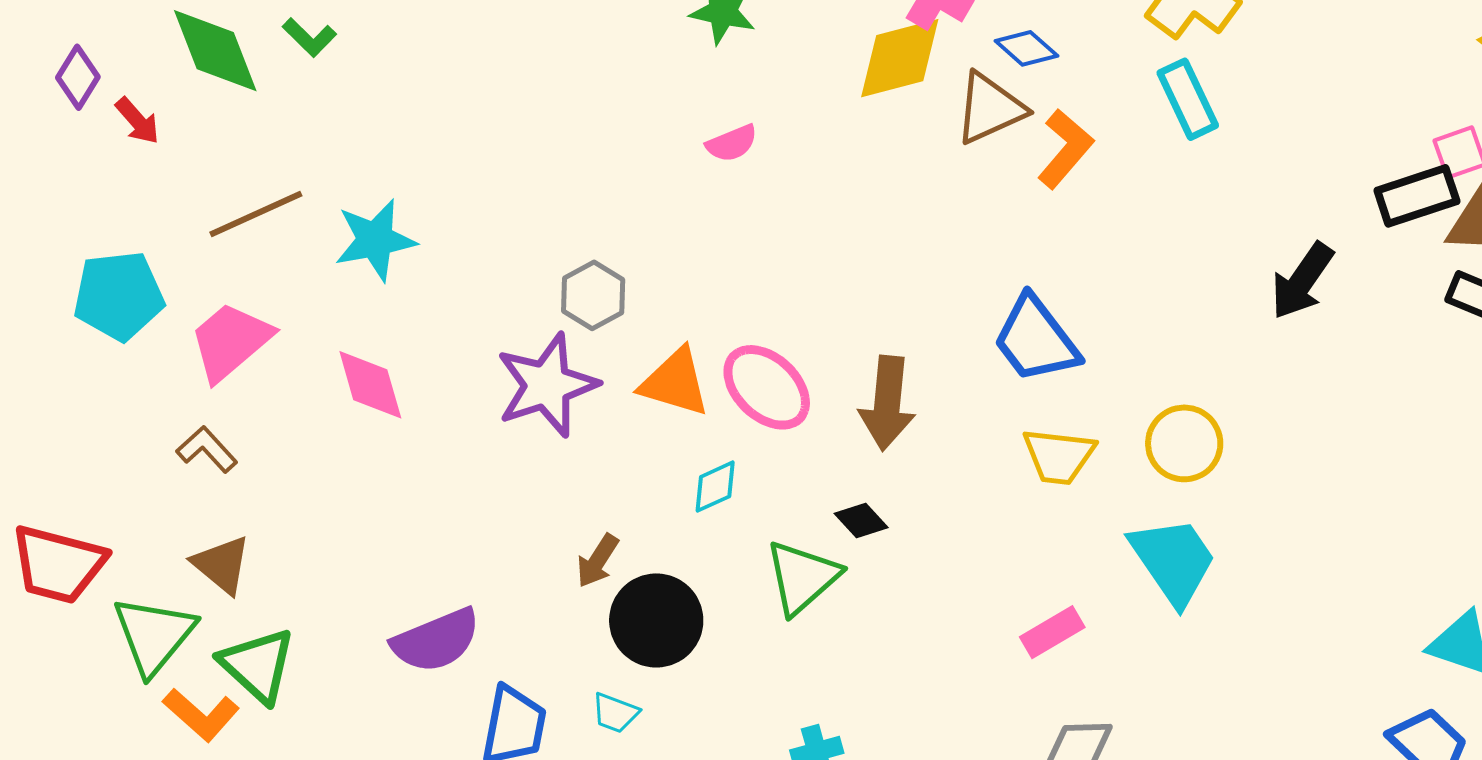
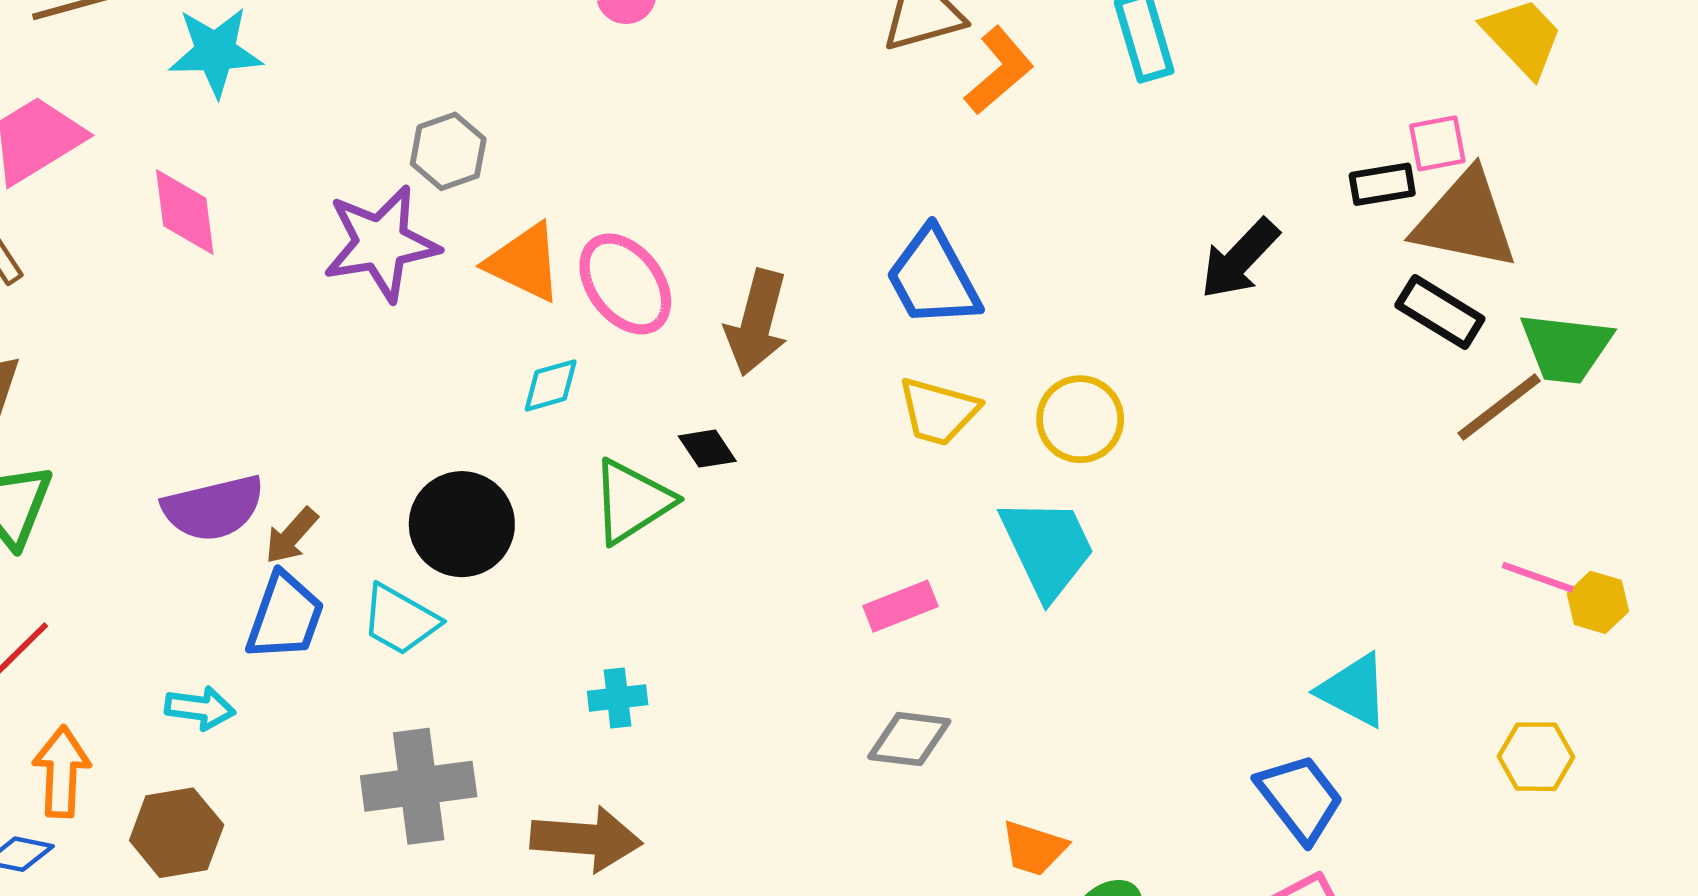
black rectangle: (1417, 196) -> (1382, 184), size x0.7
brown arrow: (597, 561) -> (291, 536), moved
cyan trapezoid: (615, 713) -> (400, 620), size x1.5

